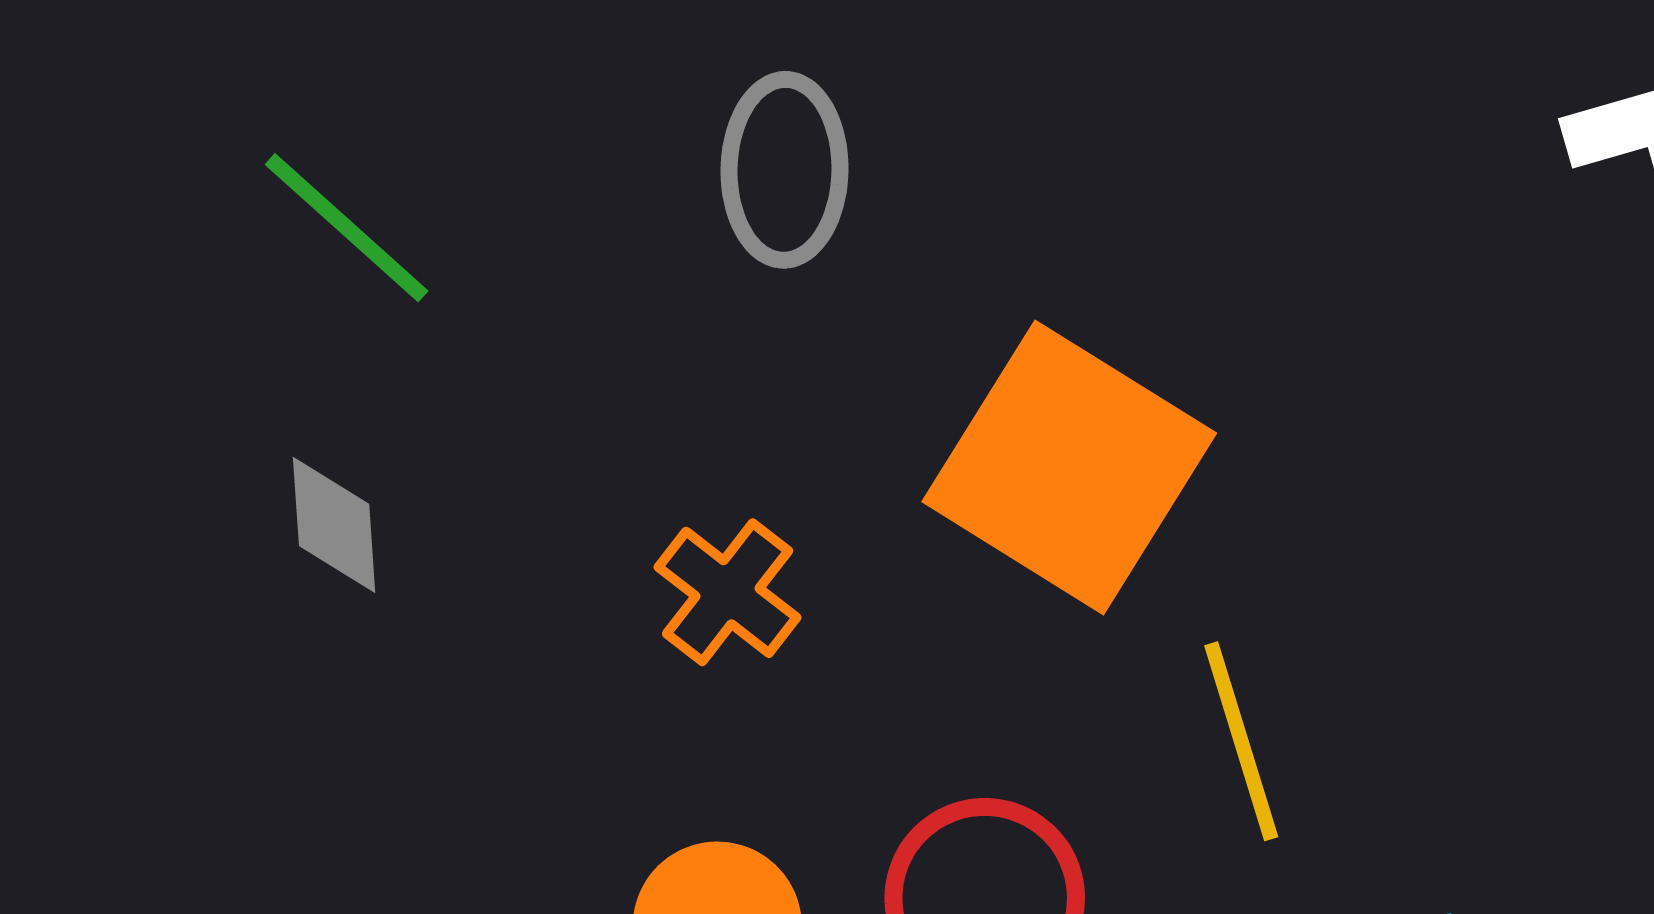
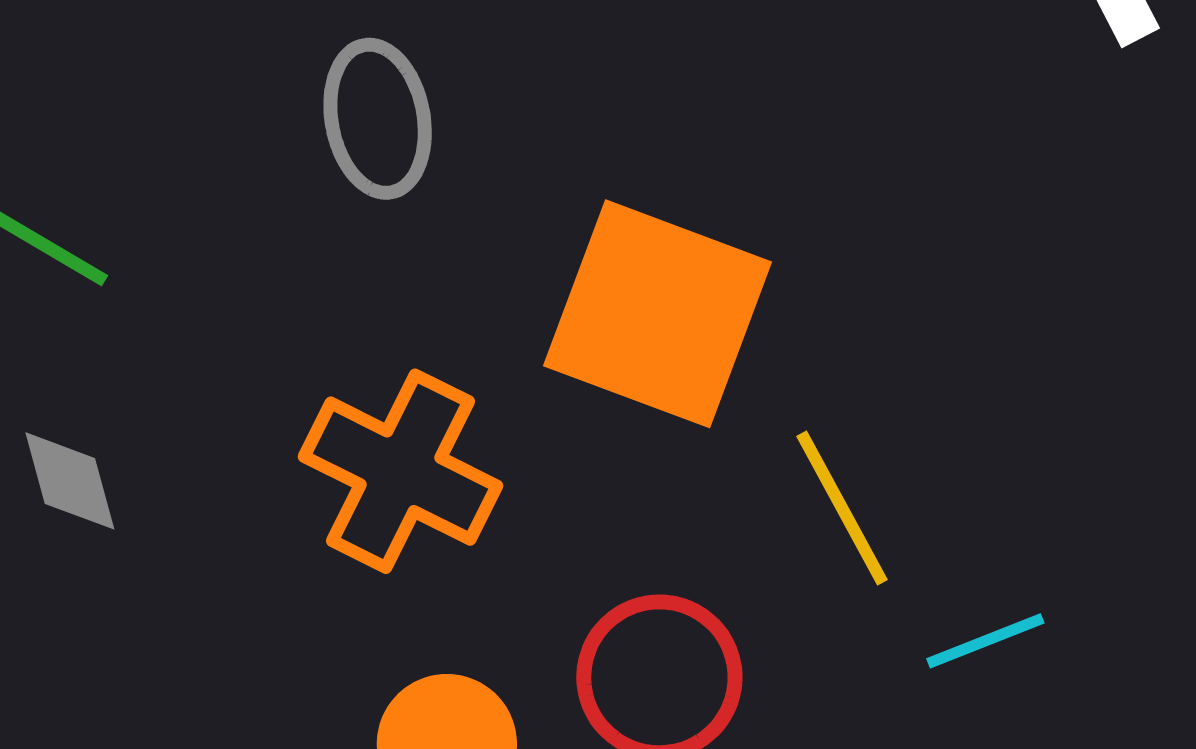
orange cross: (728, 592) -> (400, 471), size x1.6

